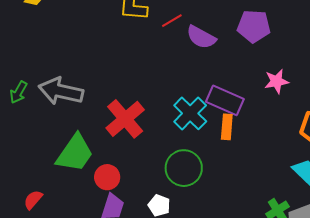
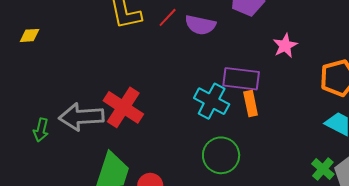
red cross: (125, 119) -> (123, 107), moved

